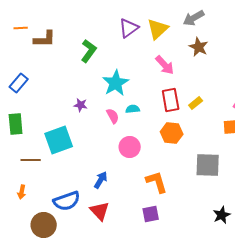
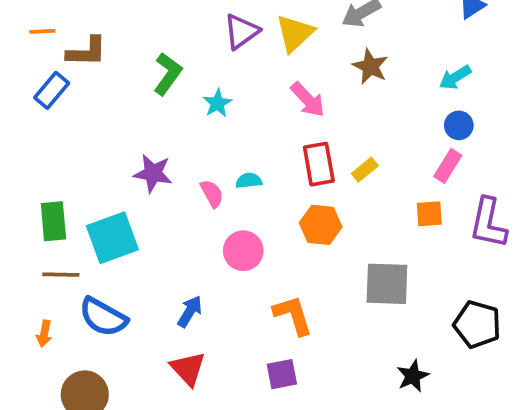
blue rectangle: (19, 83) -> (52, 90), moved
cyan star: (116, 83) -> (217, 103), moved, size x0.6
purple star: (81, 105) -> (153, 173), size x1.5
green rectangle: (16, 124) -> (53, 221), moved
blue semicircle: (67, 201) -> (103, 317), moved, turned 48

